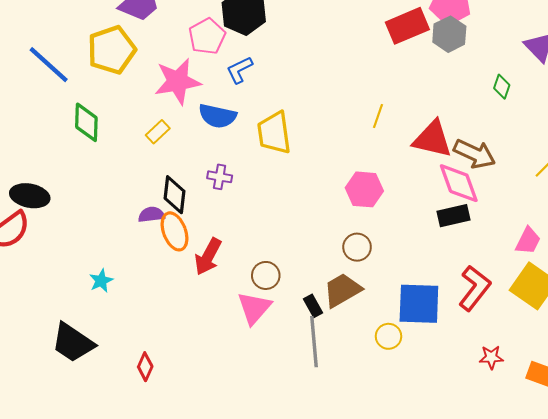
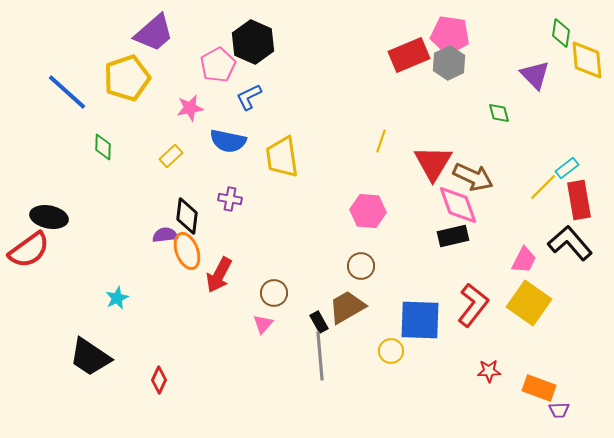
pink star: (178, 81) -> (190, 108), size x0.6
green diamond: (502, 87) -> (499, 113), turned -35
green diamond: (86, 122) -> (103, 147), size x0.7
red triangle: (433, 139) -> (433, 163), turned 48
pink triangle: (254, 308) -> (263, 324), size x0.6

